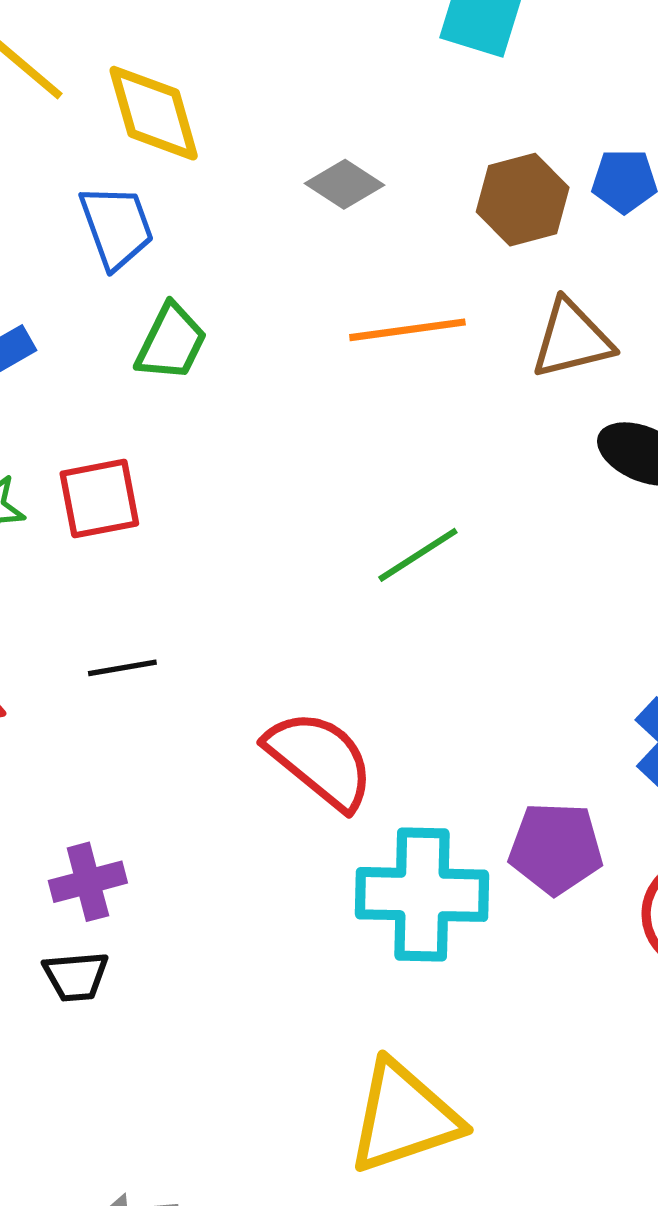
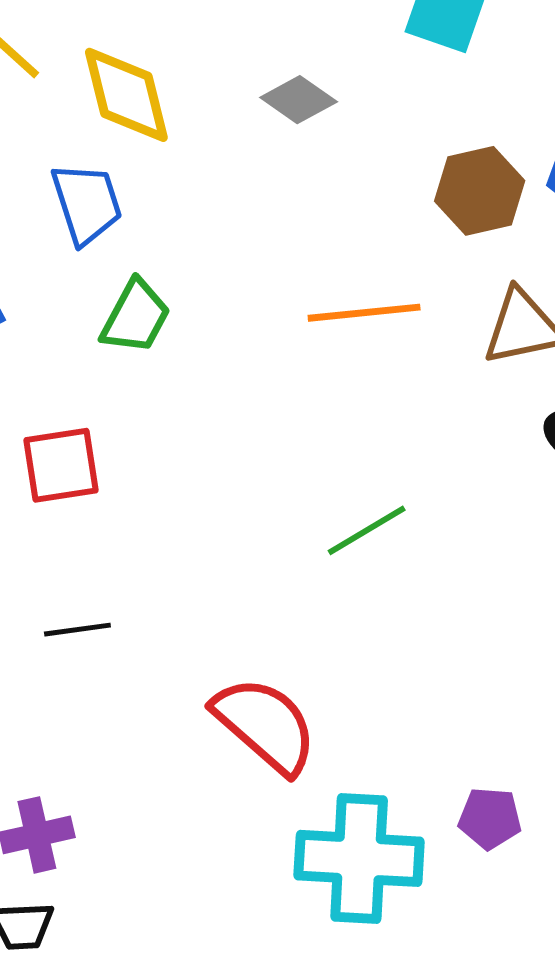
gray diamond: (344, 184) -> (299, 100), moved
purple pentagon: (556, 848) -> (490, 818), size x0.7

